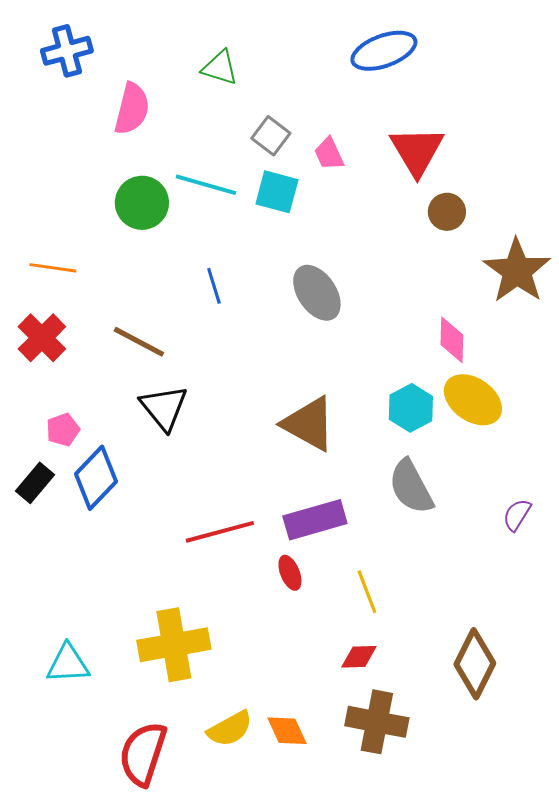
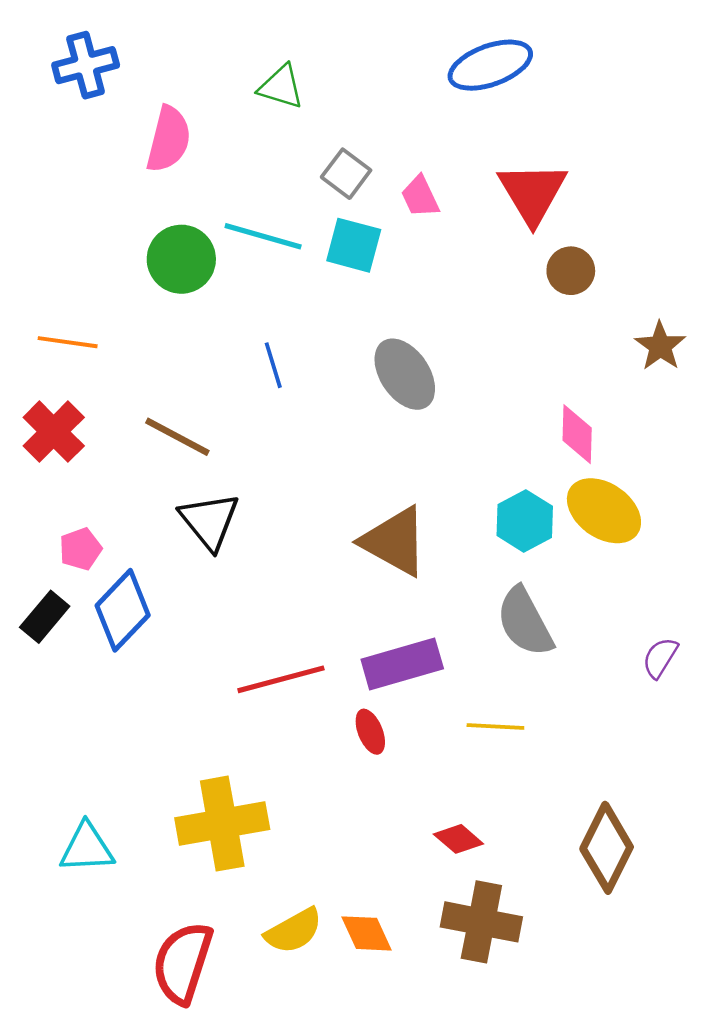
brown star: (517, 271) -> (660, 346), size x0.6
yellow line: (367, 592) -> (495, 727), moved, turned -66
red diamond: (359, 657) -> (458, 839), turned 42

